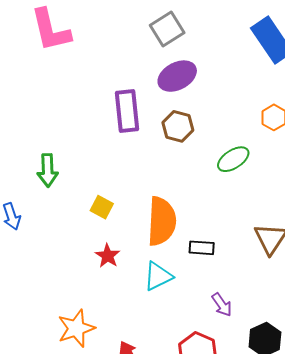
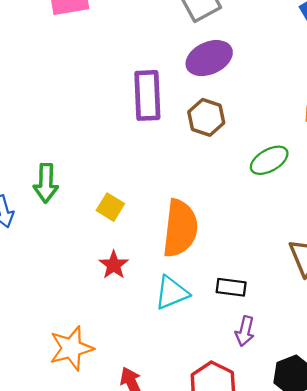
green arrow: (48, 170) -> (46, 183), moved
black rectangle: (202, 248) -> (231, 287), moved
purple arrow: (222, 305) -> (245, 331), turned 45

